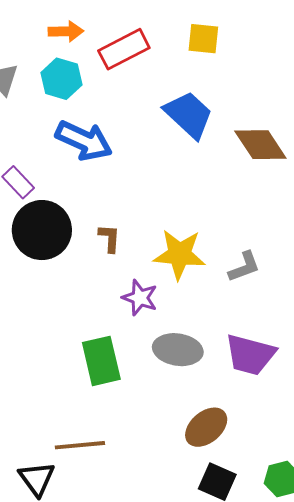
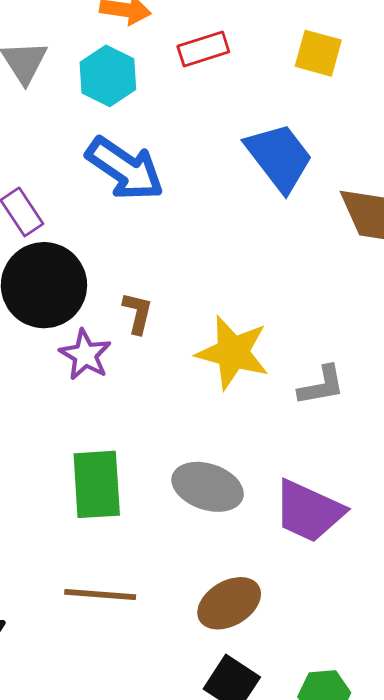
red rectangle: (124, 49) -> (203, 49), size x0.7
purple star: (140, 298) -> (85, 355), moved
brown line: (80, 445) -> (100, 595), moved

